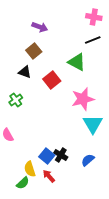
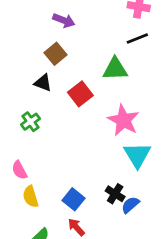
green triangle: (77, 62) -> (115, 69), turned -30
pink star: (83, 99) -> (123, 120), turned -30
black cross: (61, 155) -> (115, 194), moved
yellow semicircle: (30, 169) -> (31, 197), moved

